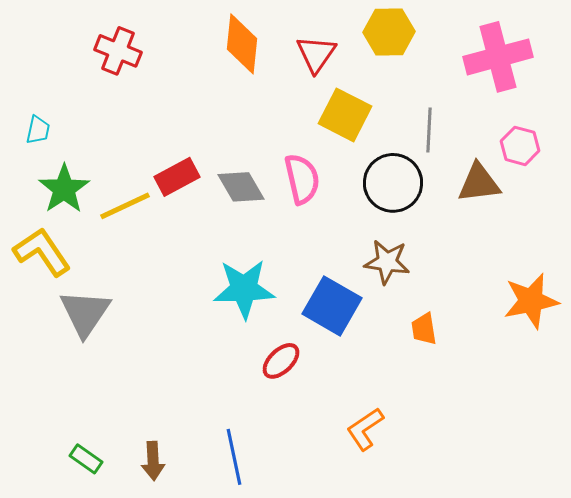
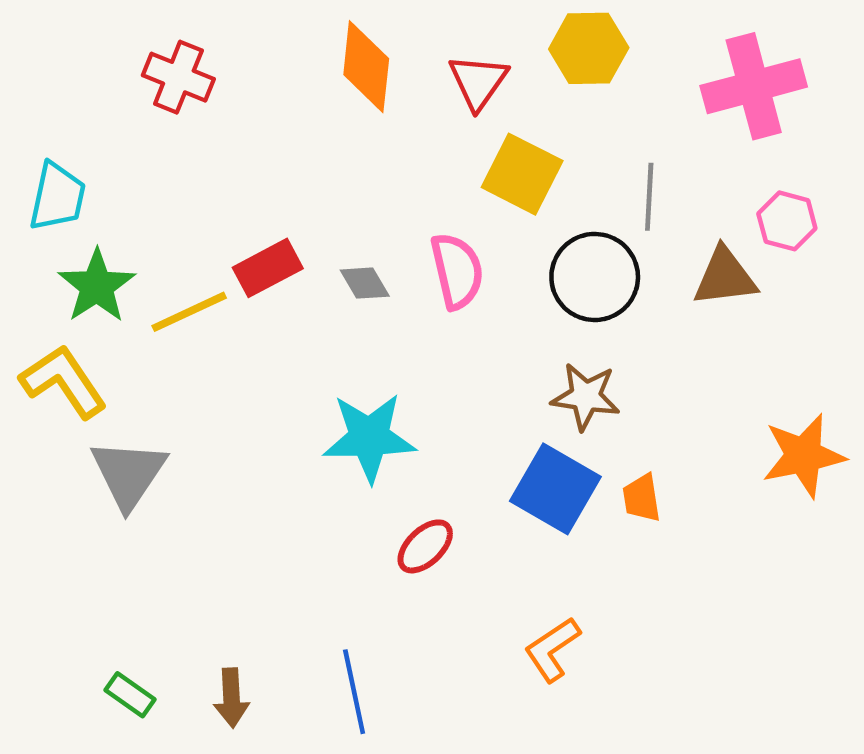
cyan trapezoid: (38, 130) -> (57, 197), size x1.6
gray diamond: (241, 187) -> (365, 283), size x0.7
blue square: (332, 306) -> (555, 489), moved

